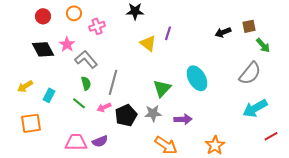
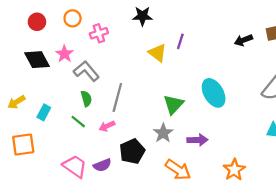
gray star: (153, 113) -> (163, 133), turned -30
black pentagon: (126, 115) -> (132, 151), moved
pink trapezoid: (76, 142) -> (75, 166), turned 35

